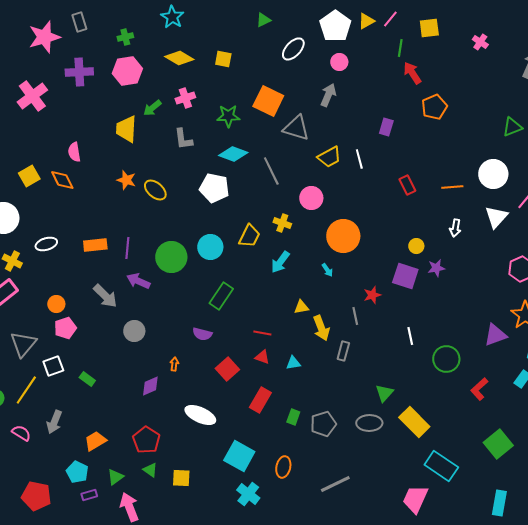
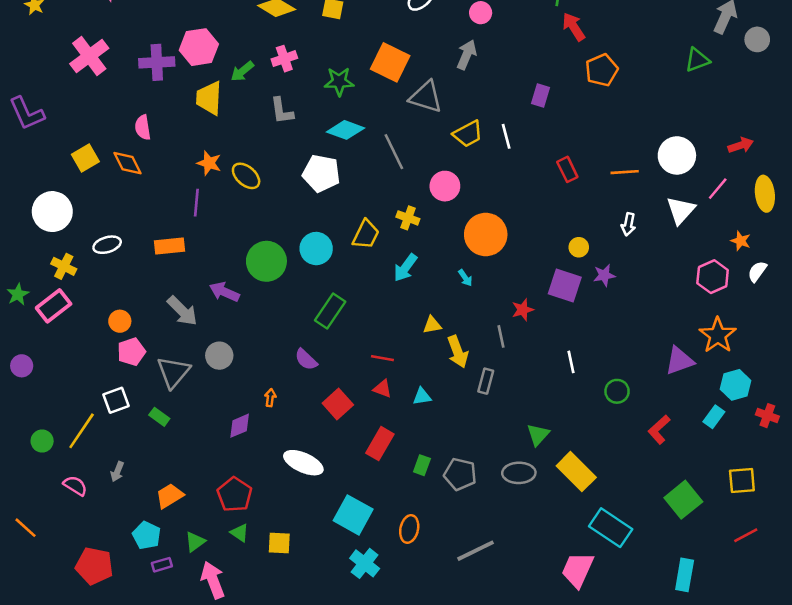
pink hexagon: (127, 71) -> (199, 47), moved
purple cross: (79, 72) -> (157, 62), moved
green triangle: (512, 127) -> (697, 60), moved
purple line: (127, 248) -> (196, 203), moved
purple semicircle: (202, 334) -> (306, 359), turned 30
gray triangle: (23, 344) -> (173, 372), moved
green circle: (446, 359) -> (617, 391), size x0.7
gray arrow: (54, 422) -> (117, 472), size x0.7
gray pentagon: (323, 424) -> (460, 474), turned 30

